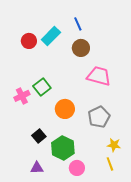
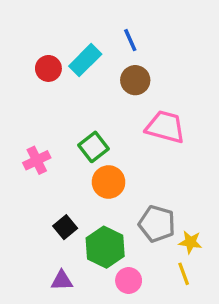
green square: (42, 87) -> (94, 147), moved
gray pentagon: (99, 117) -> (157, 224), moved, turned -30

